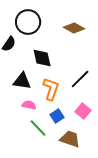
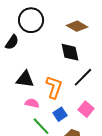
black diamond: (42, 58) -> (70, 52), moved

